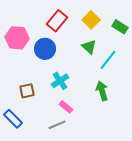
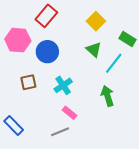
red rectangle: (57, 21) -> (46, 16), moved
green rectangle: (120, 27) -> (127, 39), moved
brown square: (27, 91) -> (28, 82), moved

